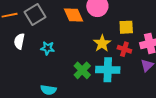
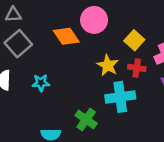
yellow square: (126, 27) -> (134, 40), turned -35
green cross: (82, 70) -> (86, 119), moved

